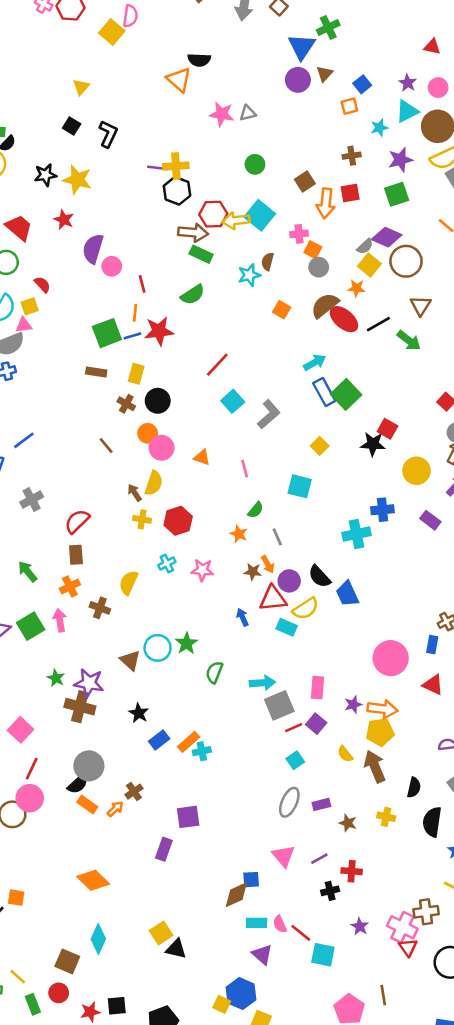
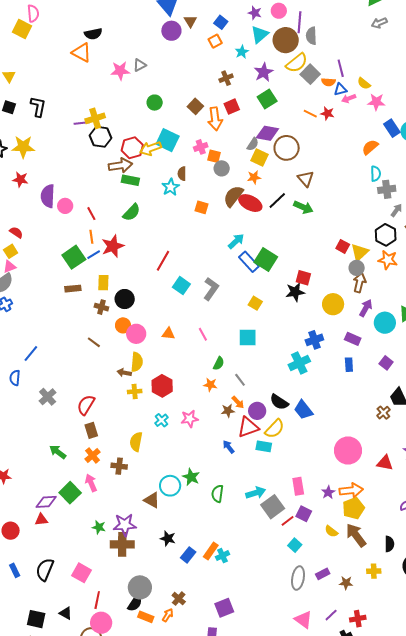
brown arrow: (135, 493) -> (124, 373), turned -32
blue rectangle: (432, 645) -> (349, 365), moved

